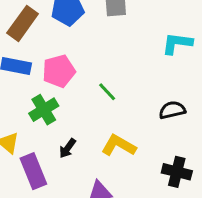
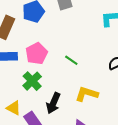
black arrow: (67, 148) -> (53, 103), size x1.5

